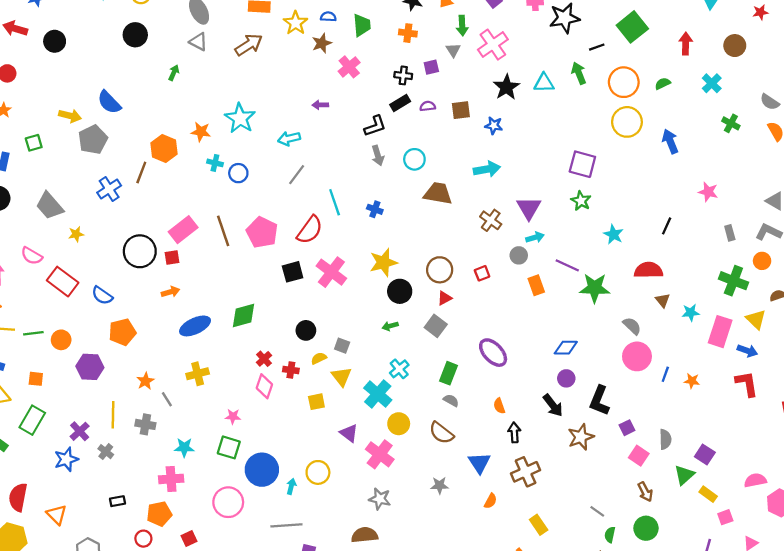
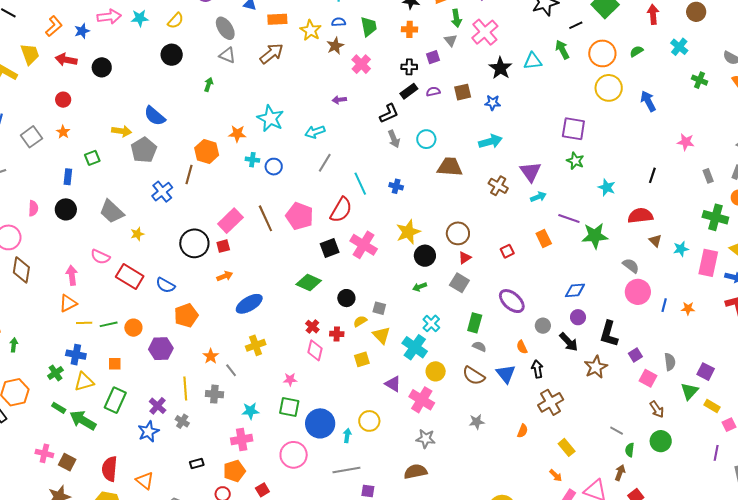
gray circle: (519, 255) -> (543, 326), moved
red square: (482, 273) -> (507, 251), moved
green diamond: (244, 315) -> (309, 283), moved, turned 45
blue triangle: (479, 463) -> (506, 374), moved

